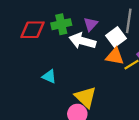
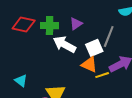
purple triangle: (91, 24) -> (76, 24), moved
cyan triangle: (49, 76) -> (21, 81), moved

